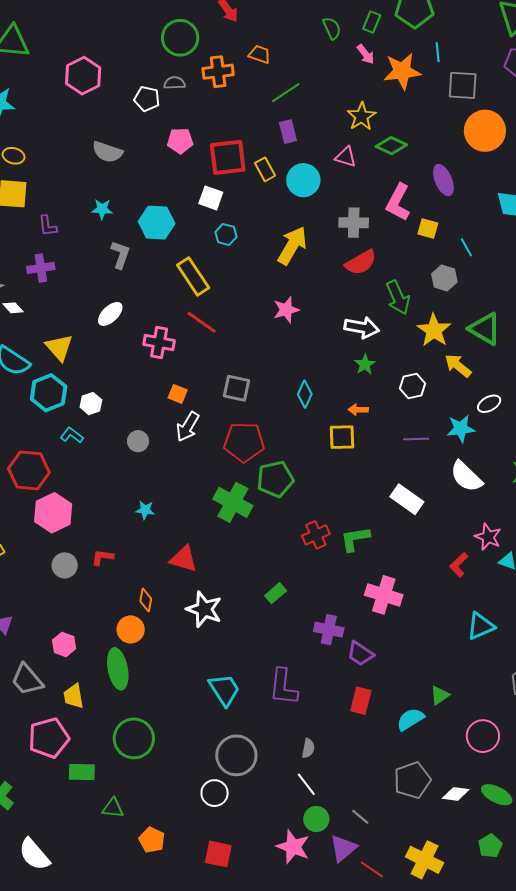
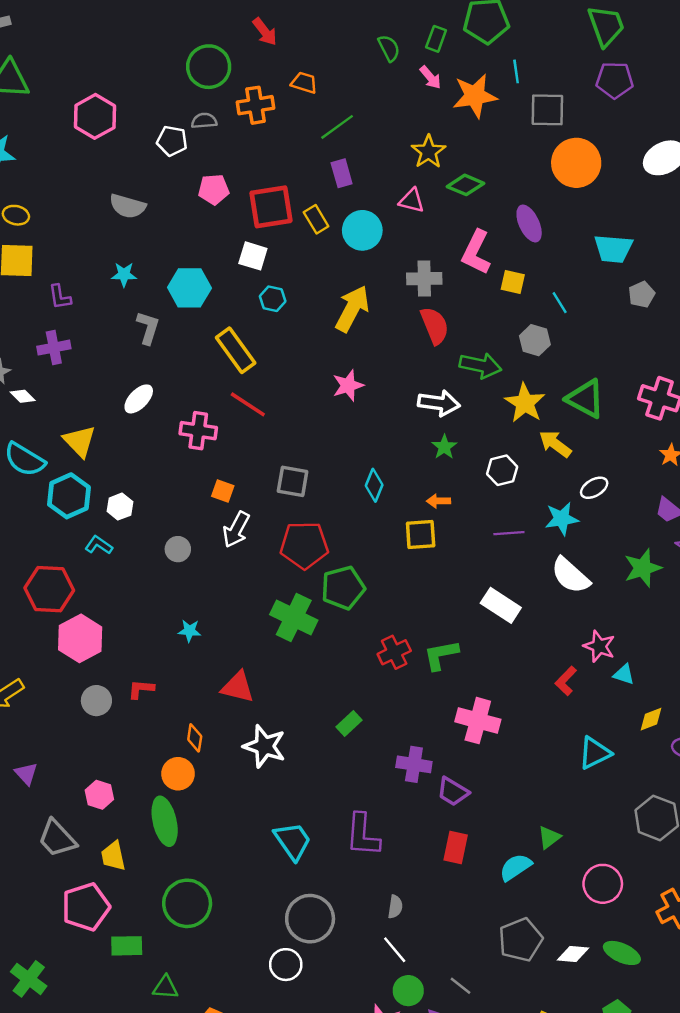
red semicircle: (361, 262) -> (435, 326), turned -80
green arrow: (398, 297) -> (480, 365), turned -52

